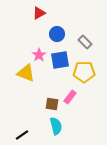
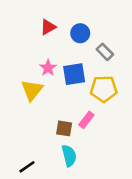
red triangle: (39, 13) -> (48, 27), moved
blue circle: (57, 34) -> (80, 33), moved
yellow triangle: (26, 73) -> (32, 90), turned 48

